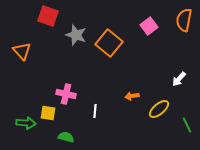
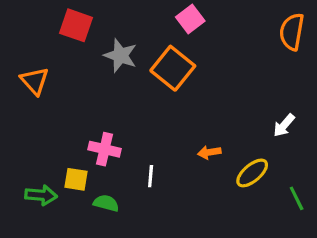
pink square: (149, 26) -> (190, 19), moved
green semicircle: (66, 137) -> (106, 203), moved

